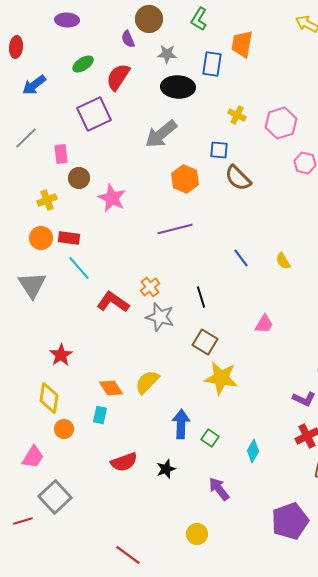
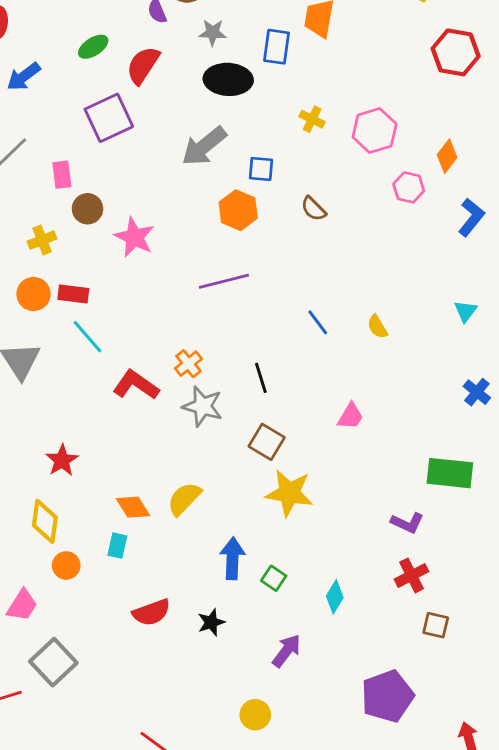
blue square: (219, 150) -> (261, 169), moved
brown semicircle: (238, 178) -> (313, 209), size x0.7
purple arrow: (219, 489) -> (286, 651), turned 75

